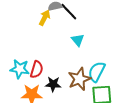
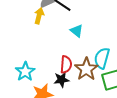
cyan star: (20, 69) -> (25, 72), turned -30
red semicircle: (37, 69) -> (66, 64), moved

